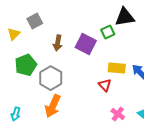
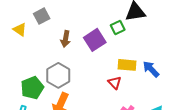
yellow triangle: (14, 34) -> (20, 30), turned -40
purple square: (86, 44) -> (95, 40), turned 30
green pentagon: (26, 65) -> (32, 88), moved

